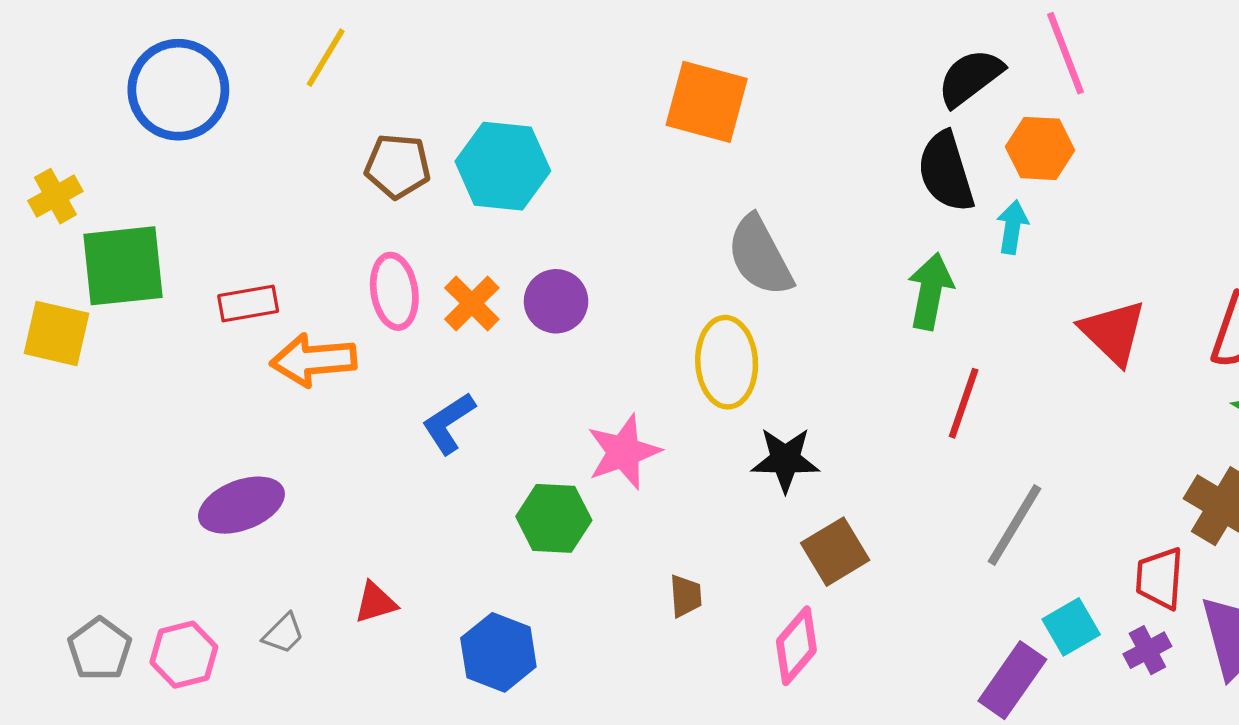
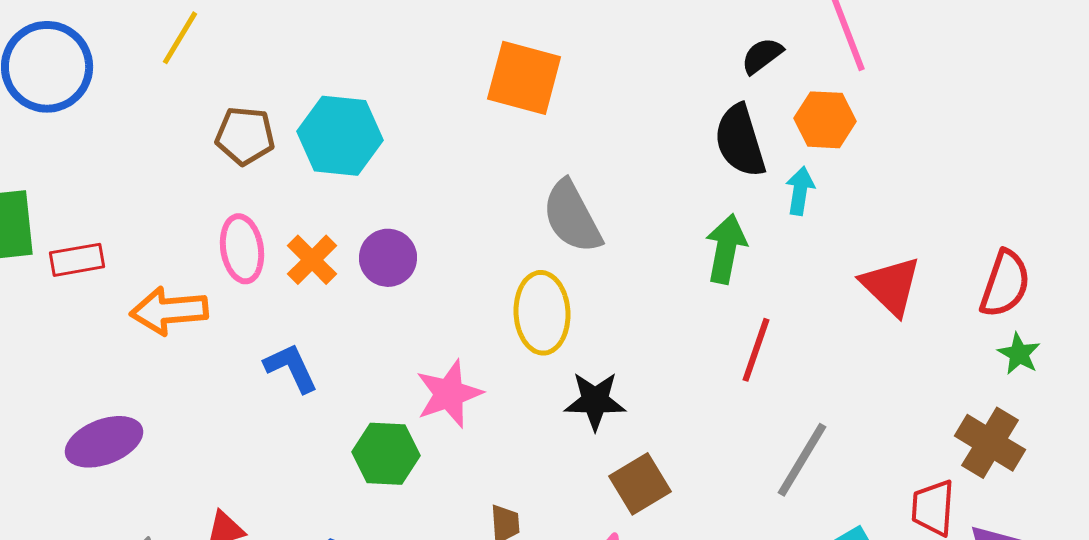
black semicircle: (970, 78) -> (762, 56), size x0.7
red rectangle: (248, 303) -> (77, 260), moved
blue L-shape: (449, 423) -> (291, 368), turned 98

